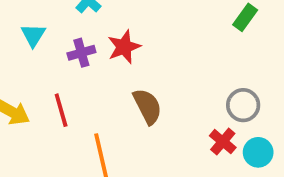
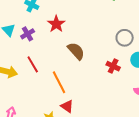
purple cross: (81, 53) -> (28, 34), moved
red cross: (223, 142) -> (113, 66), moved

